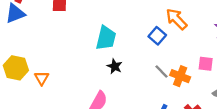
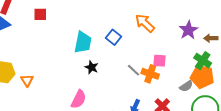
blue square: (157, 36) -> (113, 37), moved
pink square: (206, 64) -> (159, 61), moved

